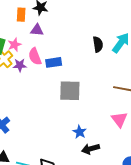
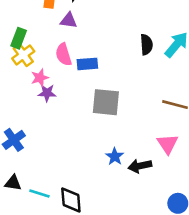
pink star: (14, 45) -> (40, 78), moved
purple star: (20, 65) -> (47, 93), moved
black arrow: (91, 149) -> (140, 166), moved

